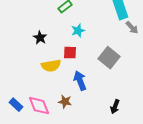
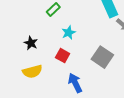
red square: (70, 53) -> (63, 56), turned 32
yellow semicircle: (51, 66) -> (32, 71), moved

